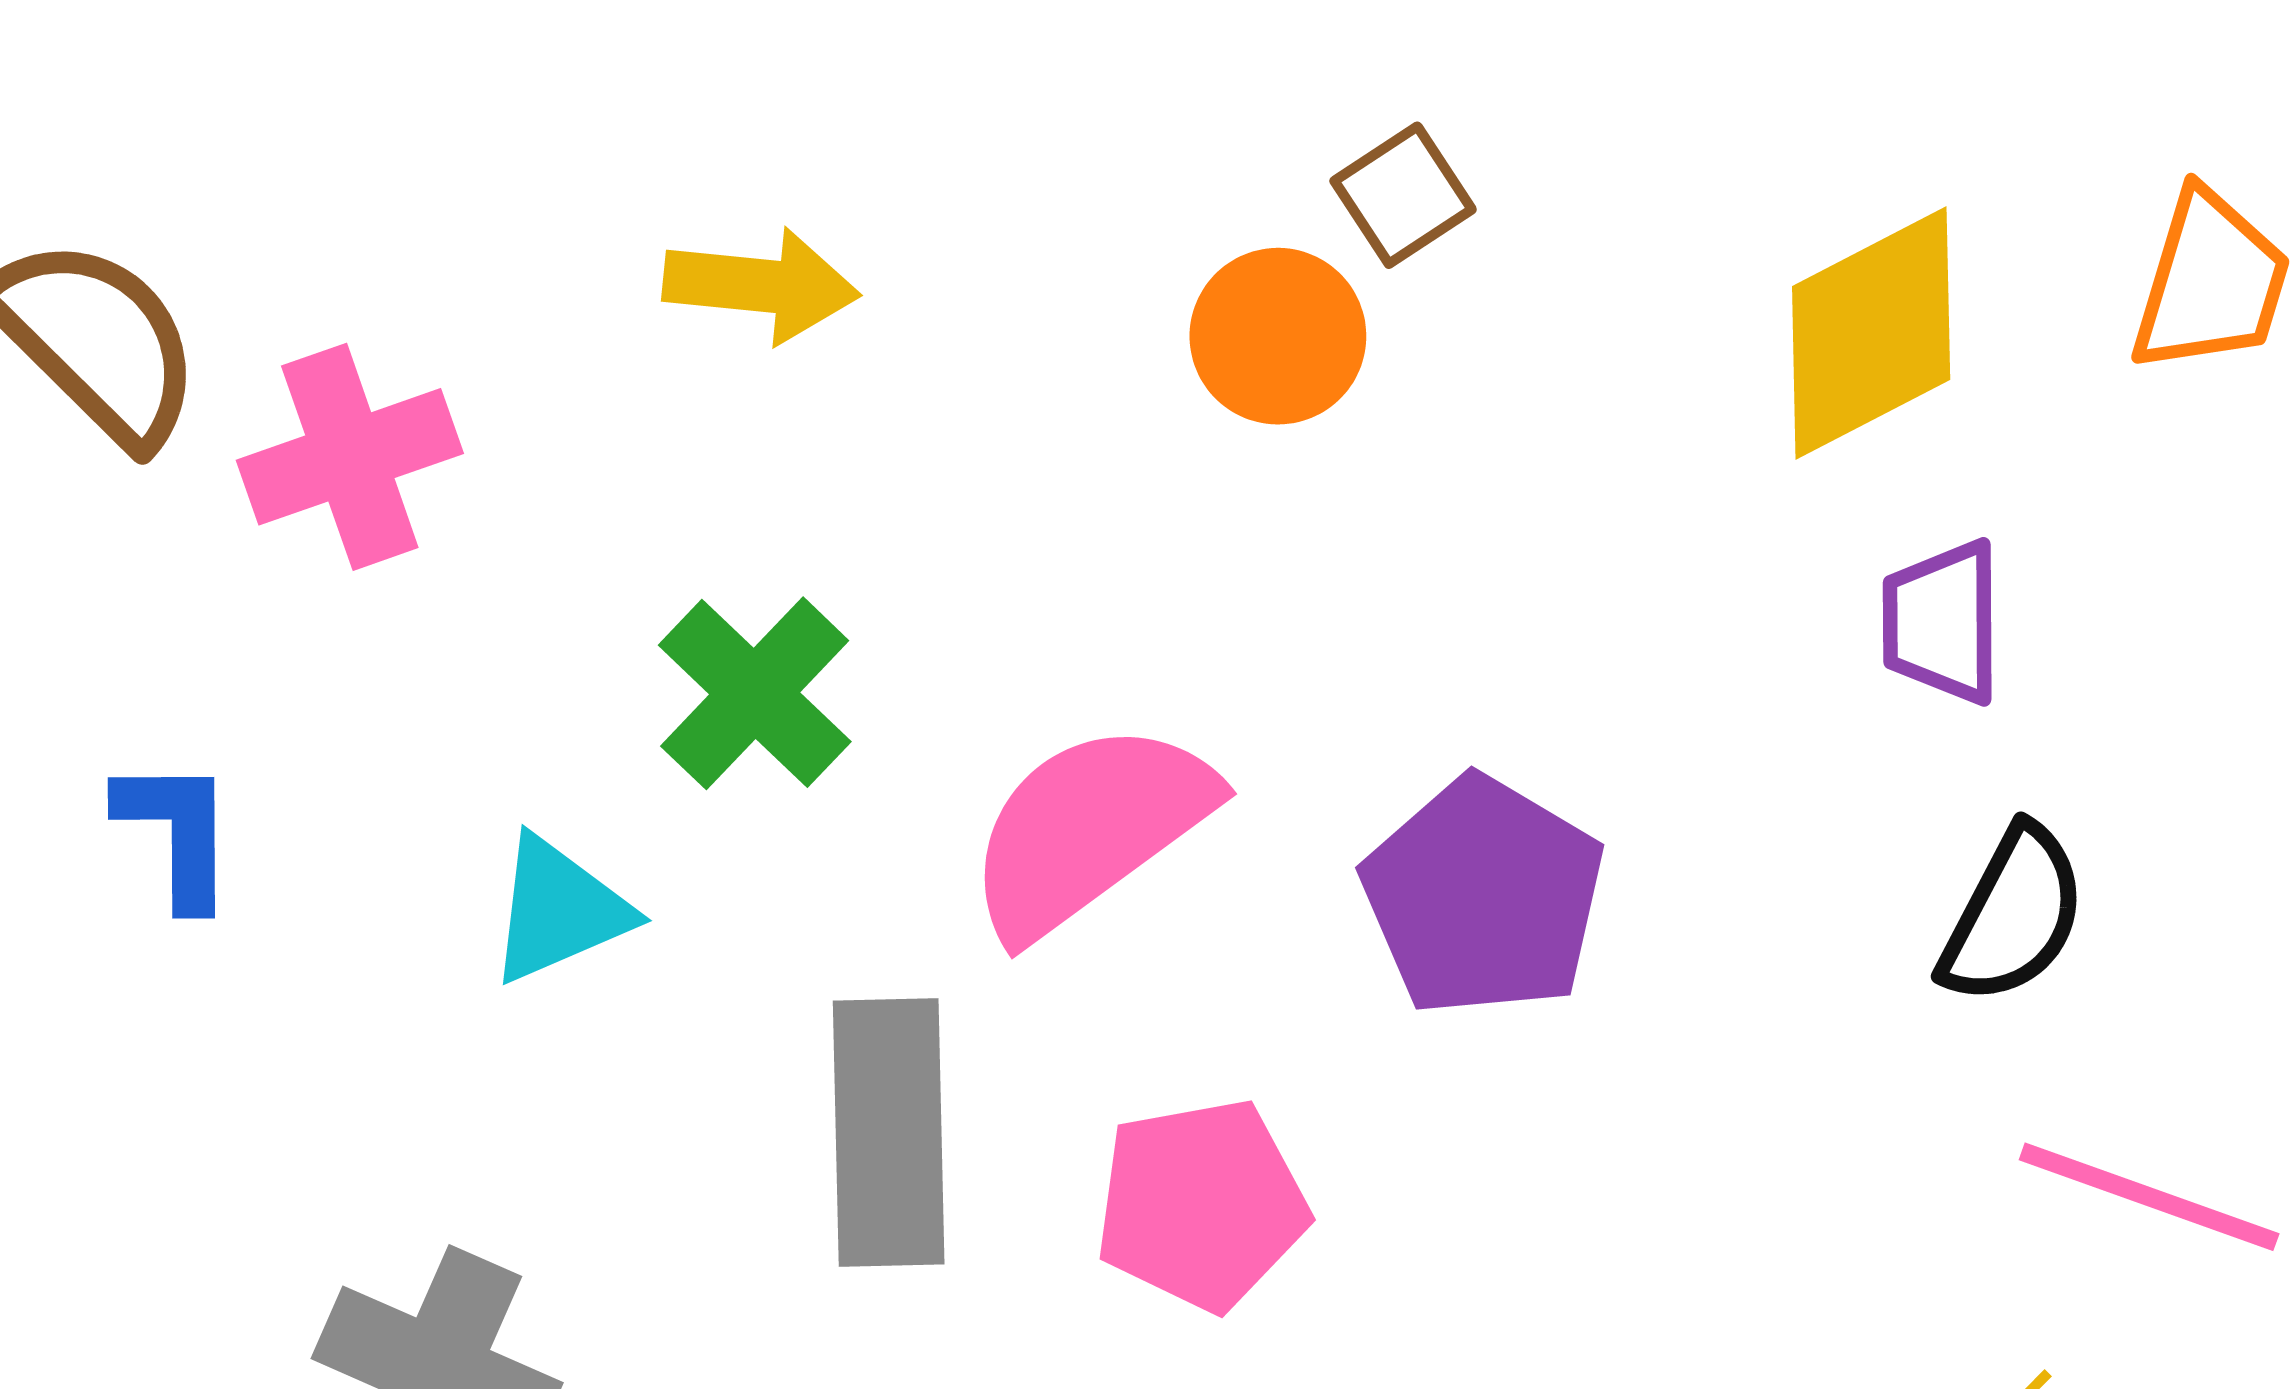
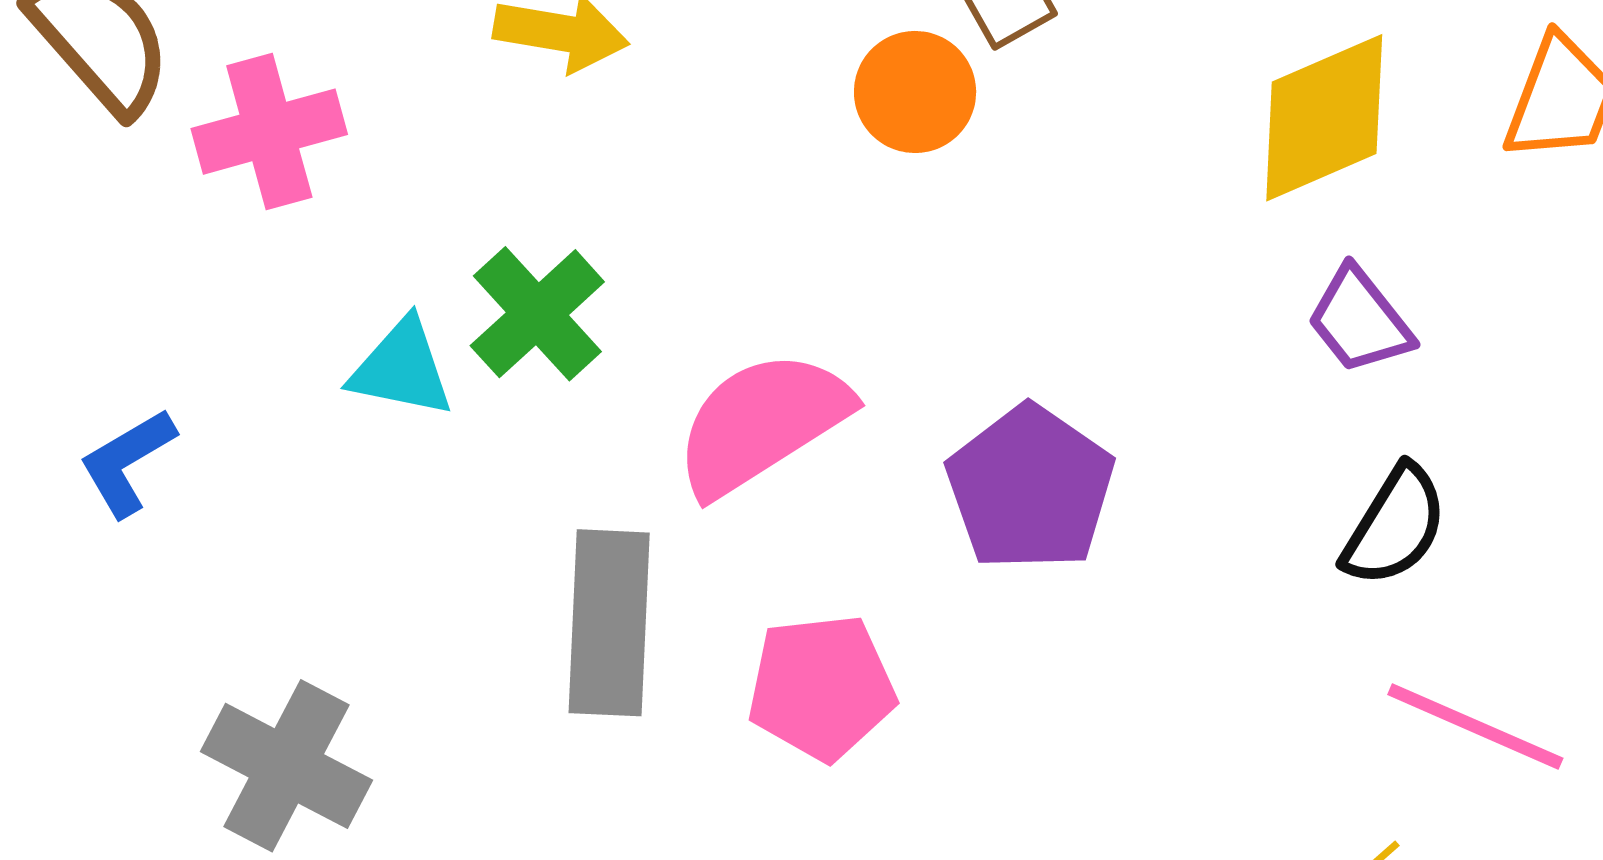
purple trapezoid: (1942, 622) -> (1360, 320), turned -42
blue L-shape: (177, 832) -> (127, 462), moved, turned -124
cyan triangle: (559, 910) -> (402, 368), moved, turned 31

